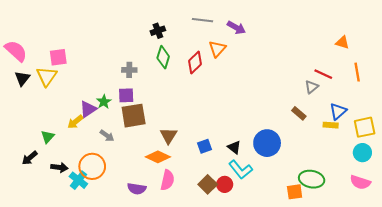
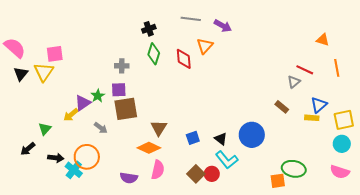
red diamond: (195, 63) -> (184, 59), turned -50

